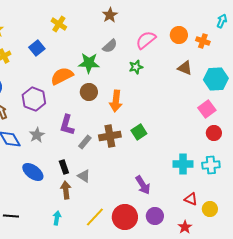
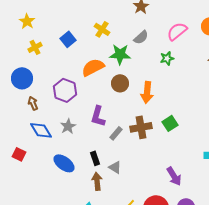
yellow cross: (59, 24) -> (102, 29), moved

